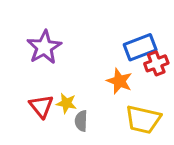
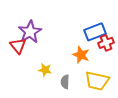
red triangle: (41, 106) -> (18, 46), moved
gray semicircle: (81, 121) -> (65, 82), moved

